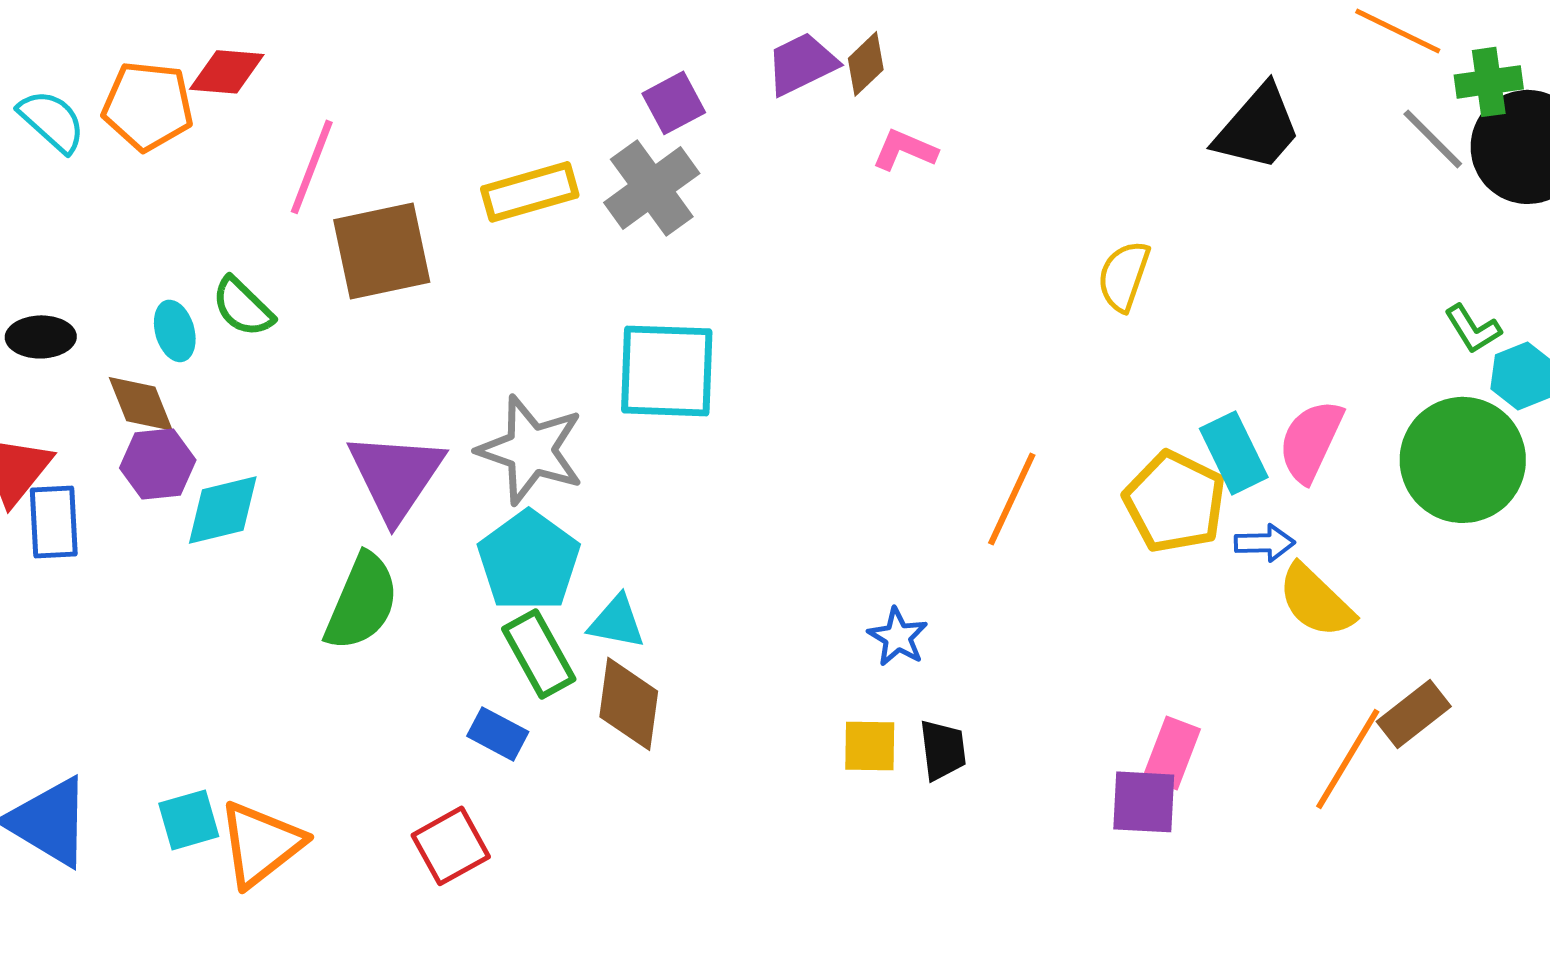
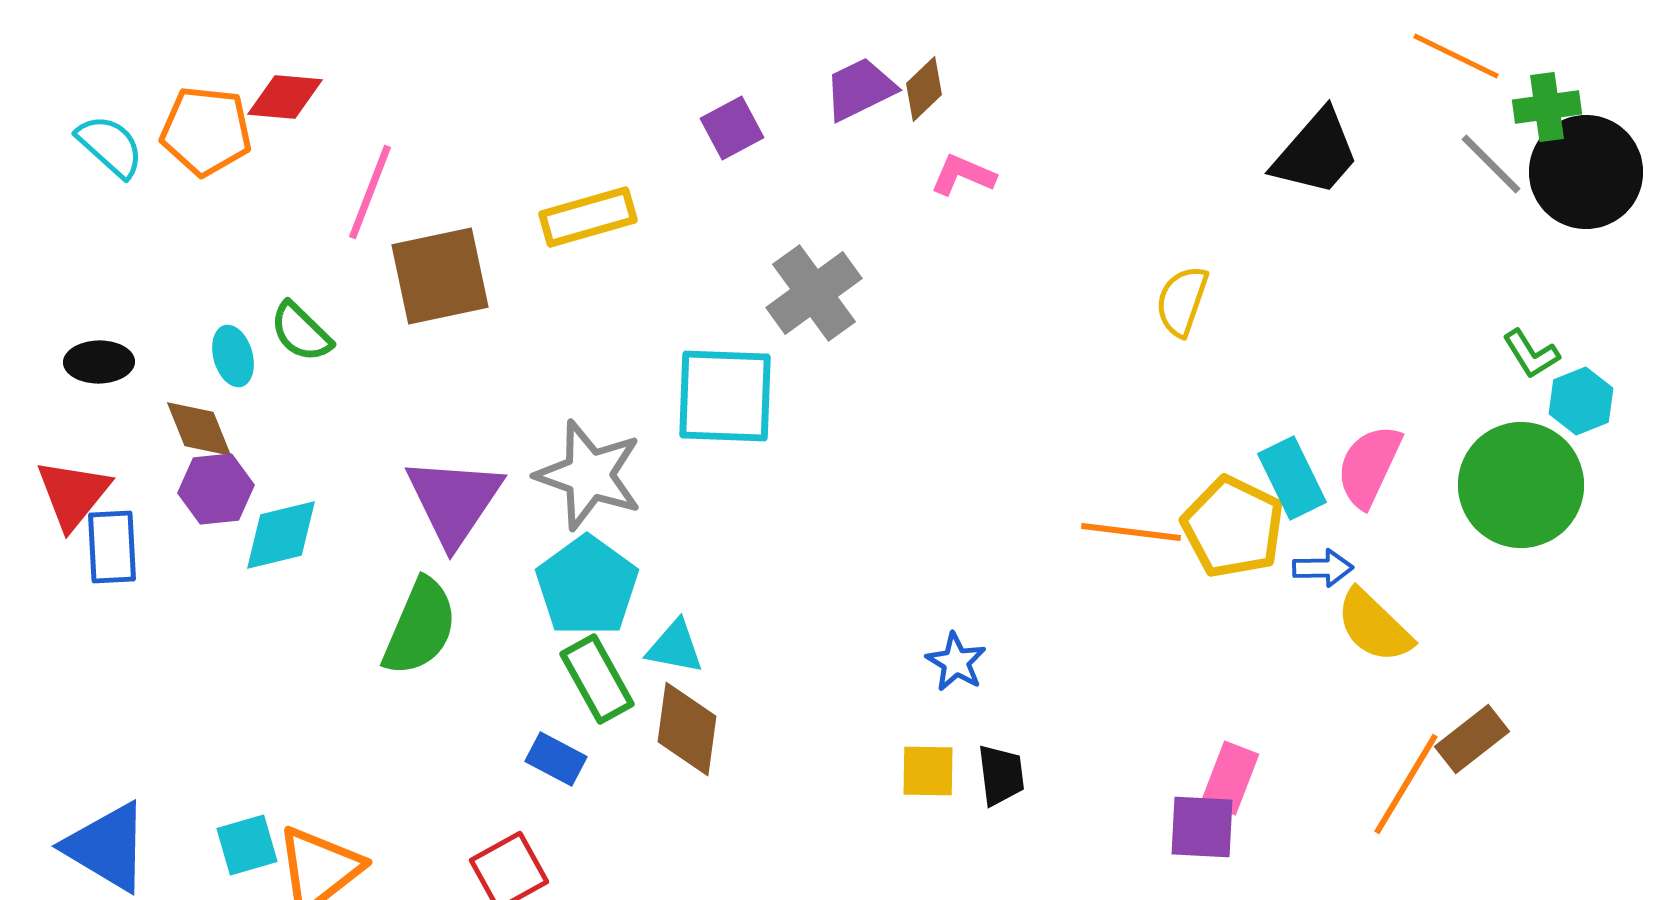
gray cross: (652, 188) -> (814, 293), moved
orange line: (1012, 499) -> (1131, 532), moved, turned 72

